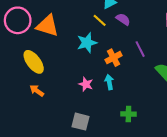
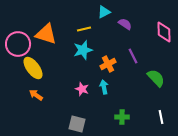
purple semicircle: (123, 19) -> (125, 24), moved
pink circle: (18, 20) -> (18, 44), moved
yellow line: (100, 20) -> (84, 29), moved, turned -56

